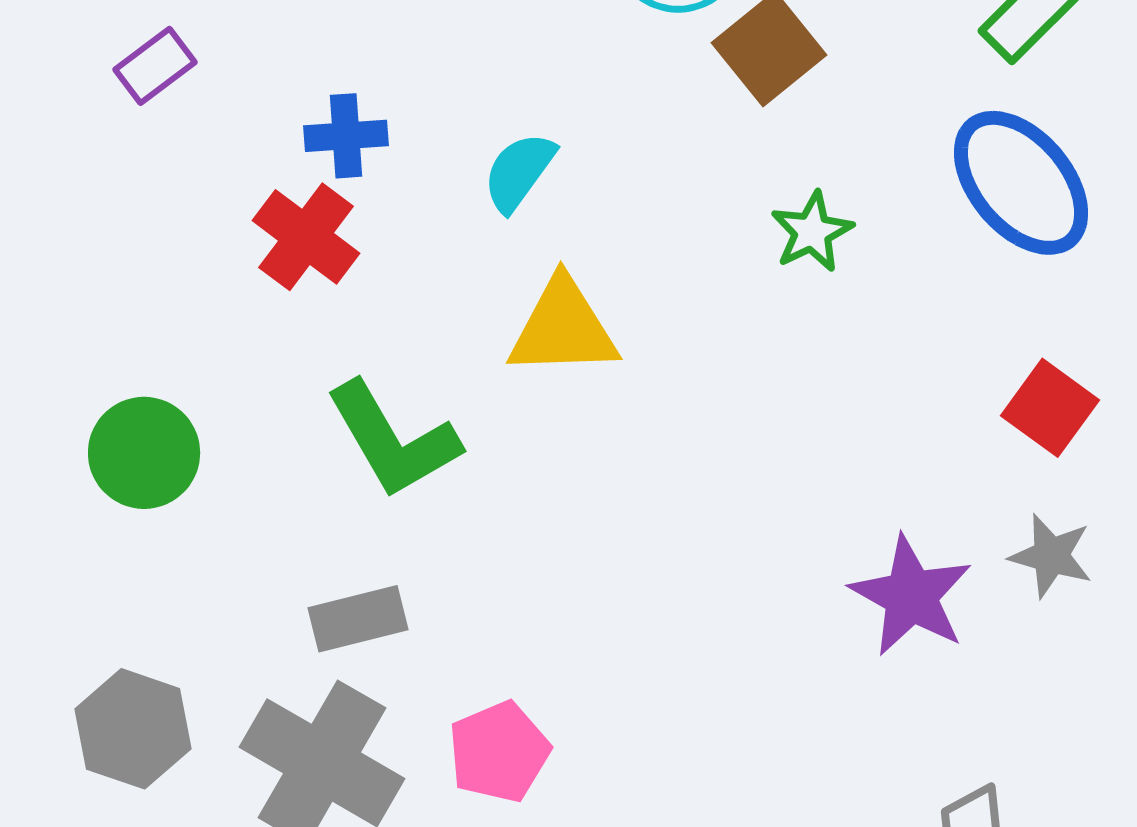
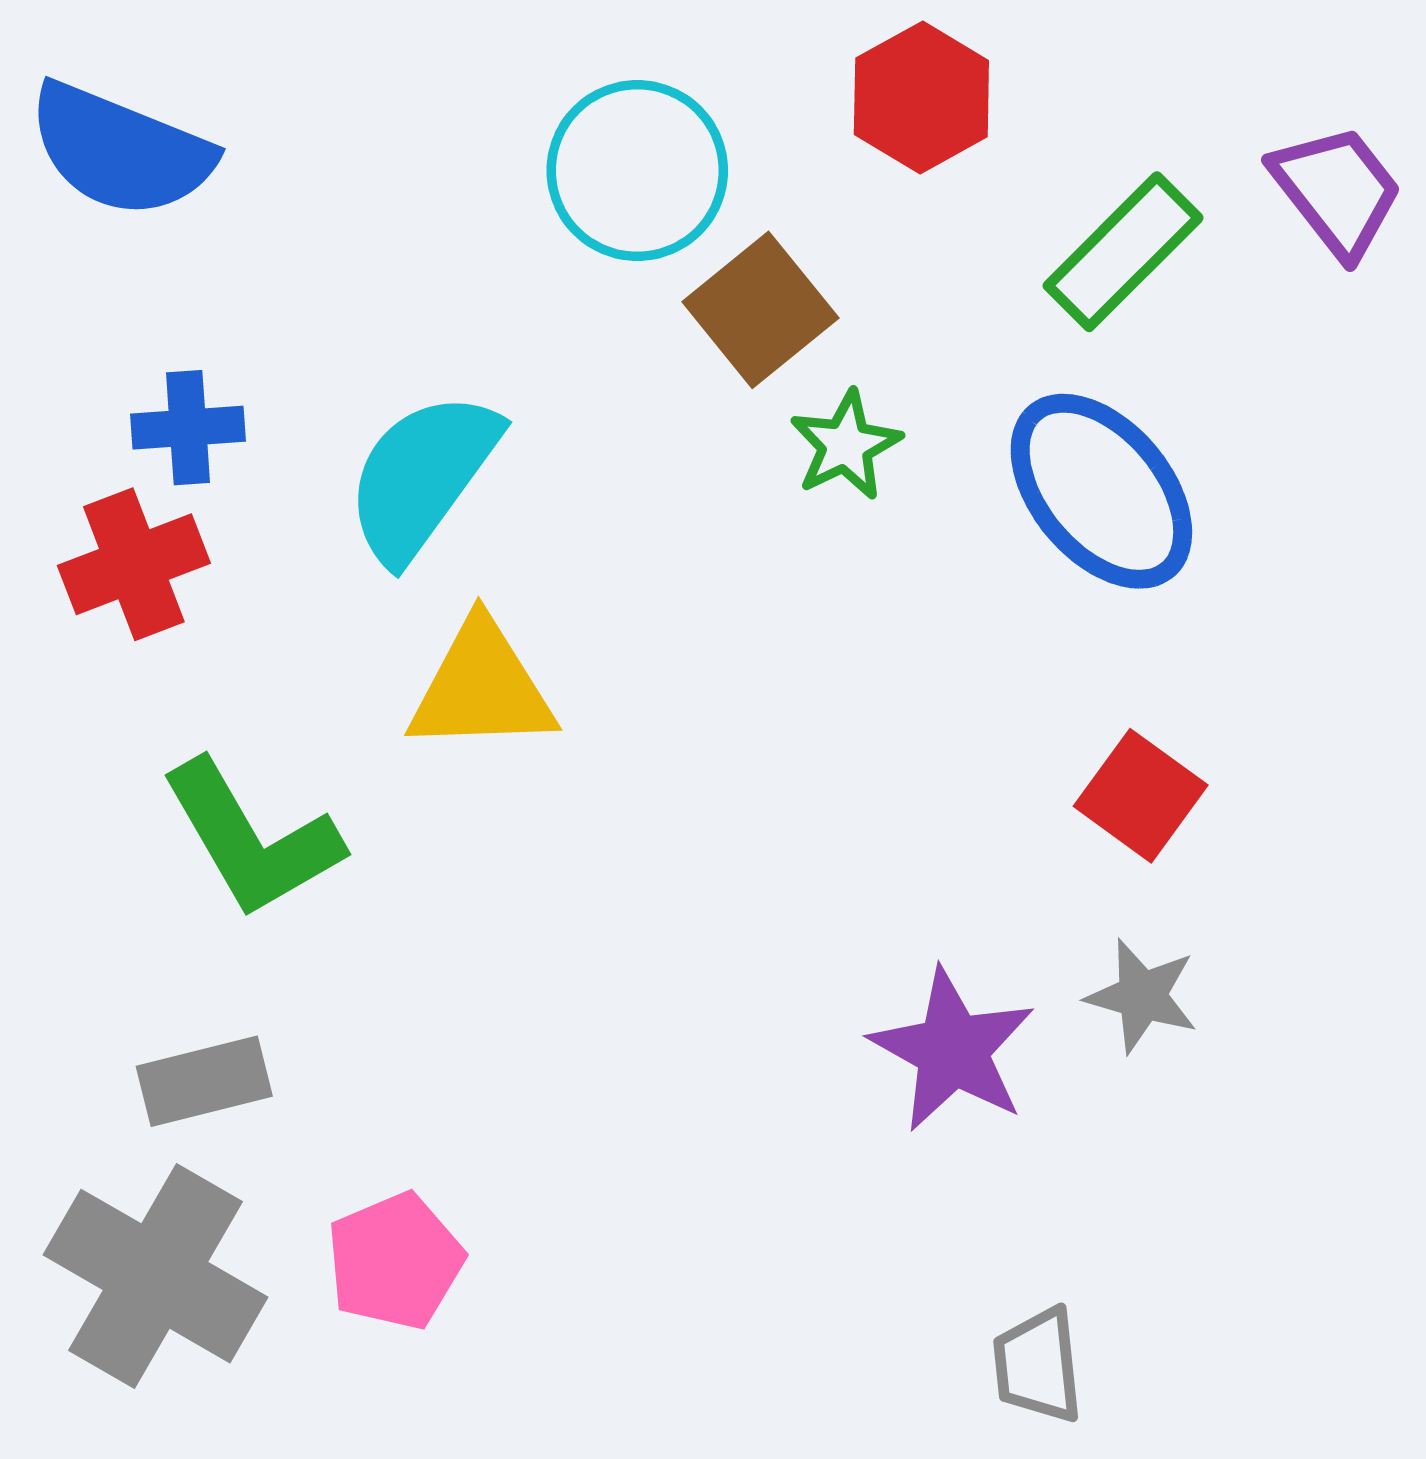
cyan semicircle: (519, 172) -> (422, 476), size x1.6
green star: (812, 232) -> (846, 445), moved
red cross: (306, 237) -> (134, 564), turned 32

